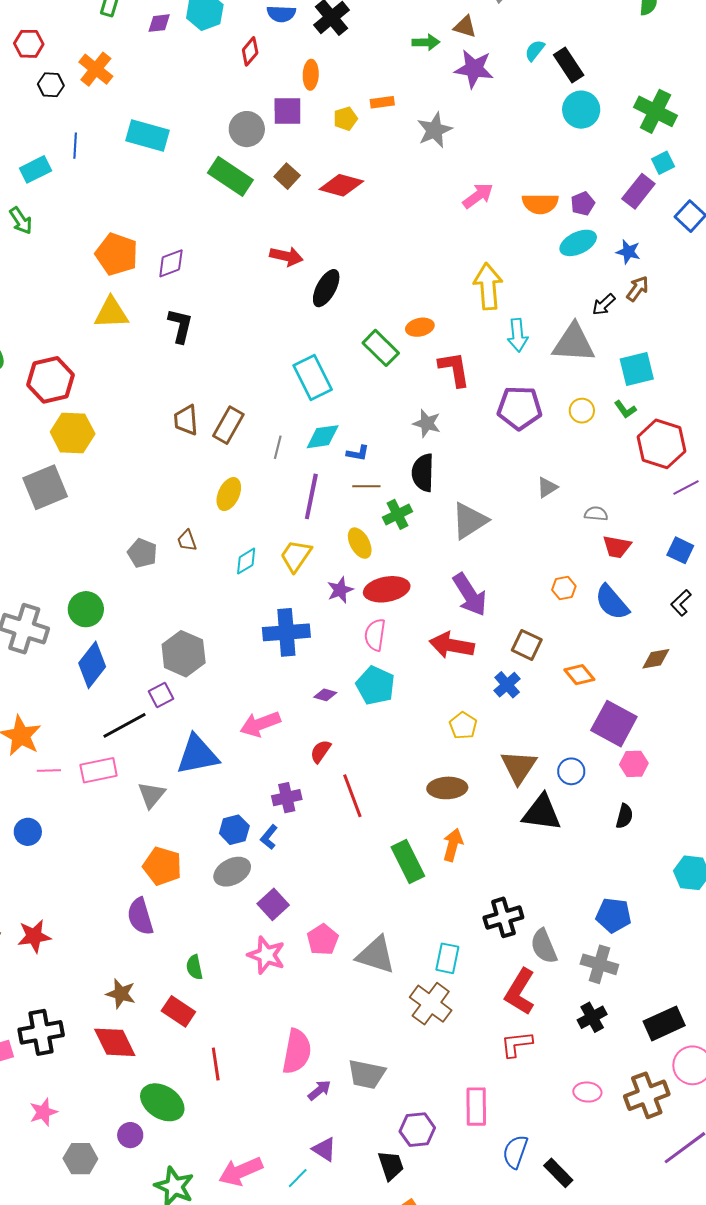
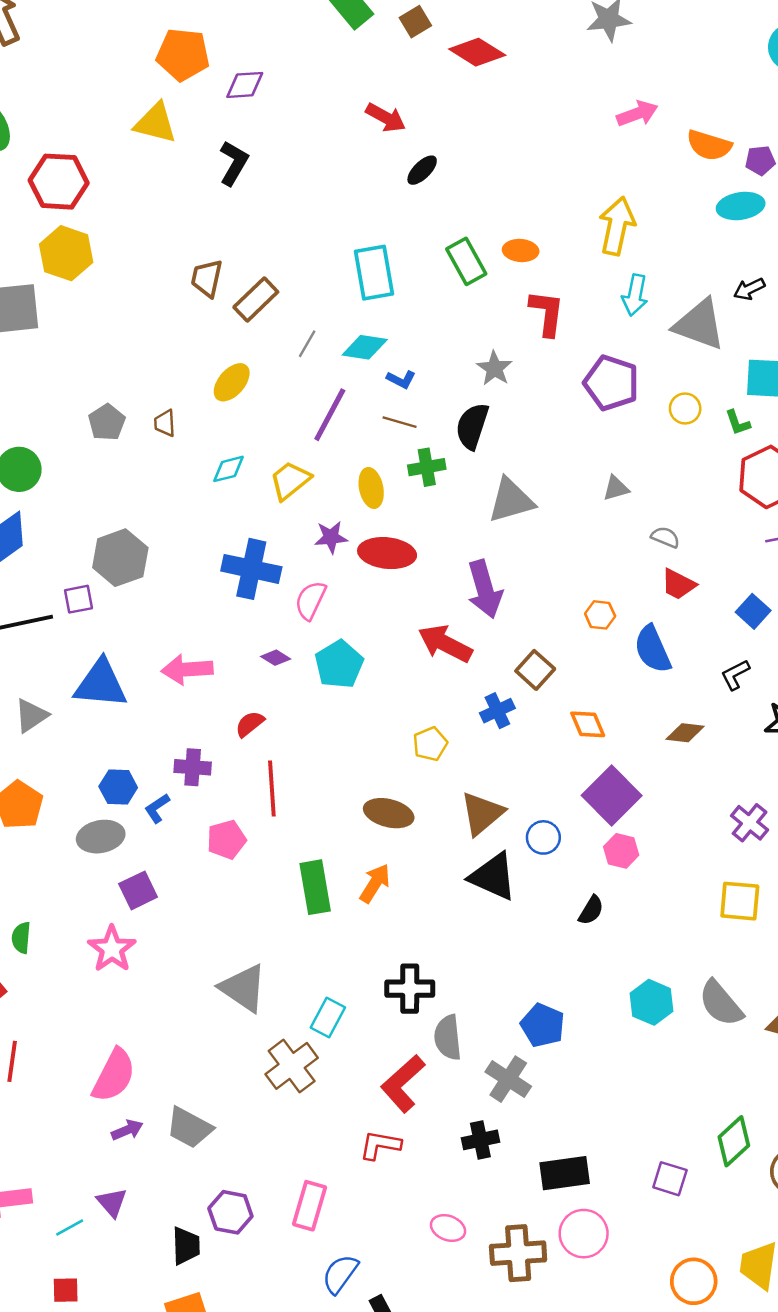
orange pentagon: (117, 254) -> (183, 55), turned -30
black ellipse: (326, 288) -> (422, 170), size x0.7
pink semicircle: (375, 635) -> (310, 600), moved
pink pentagon: (323, 940) -> (226, 840), moved

